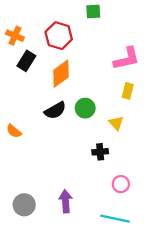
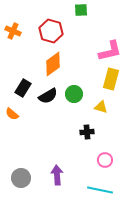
black rectangle: (26, 61) -> (23, 88), moved
yellow rectangle: (128, 91) -> (111, 79), size x1.5
yellow triangle: (116, 123) -> (101, 107), turned -32

